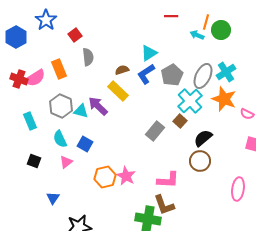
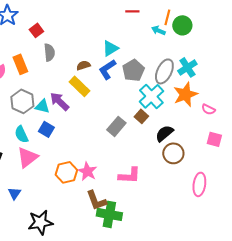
orange star: (224, 99) -> (185, 94), turned 30
blue square: (85, 144) -> (46, 129), moved
brown circle: (200, 161) -> (173, 153), moved
pink triangle: (66, 162) -> (27, 157), size x1.6
brown L-shape: (164, 205) -> (96, 200), moved

